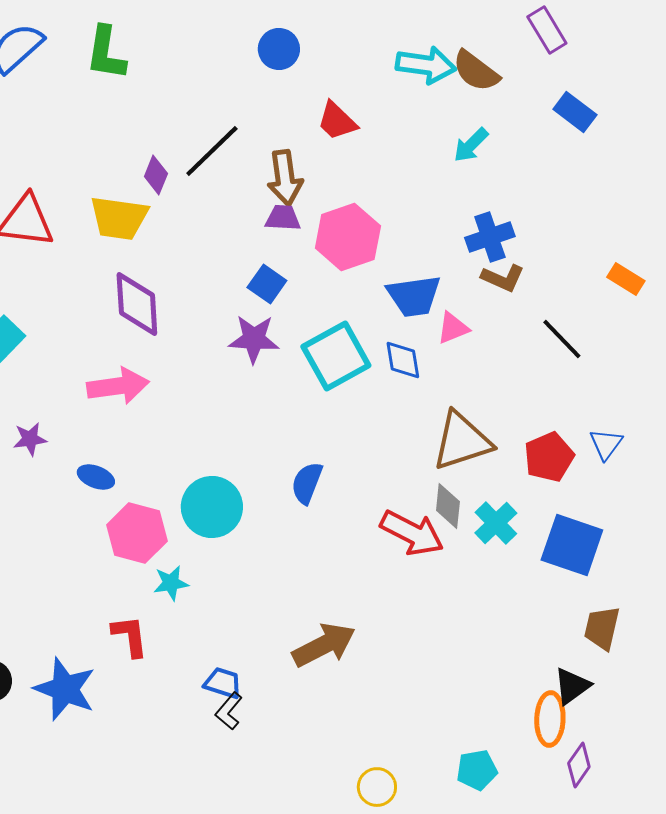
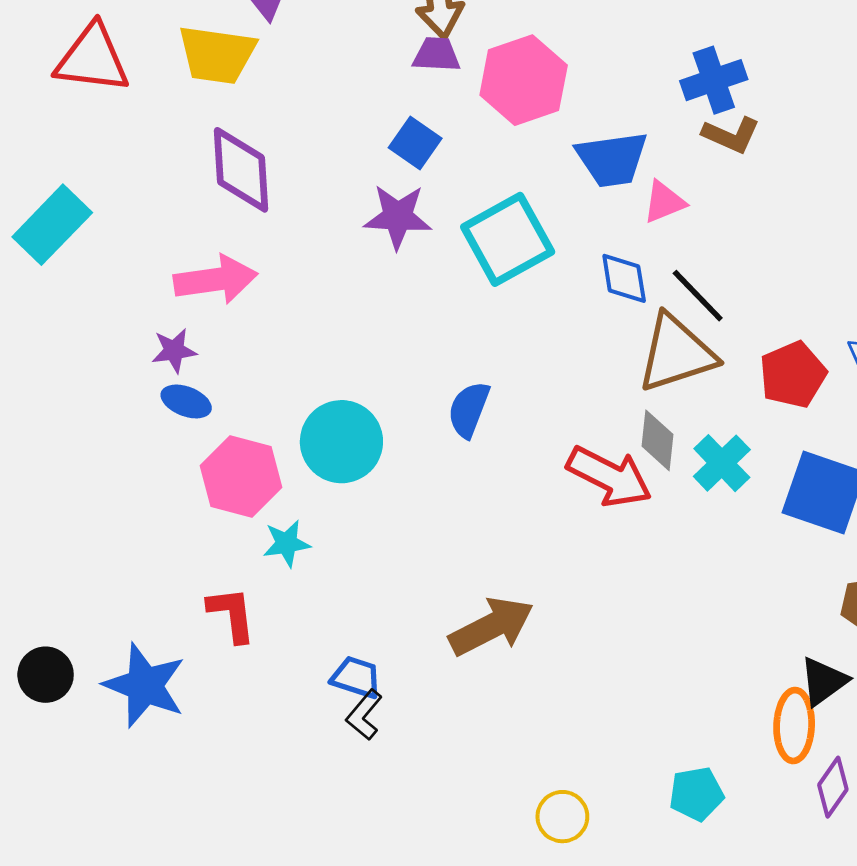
black line: (562, 339) -> (698, 296), moved
blue diamond: (403, 360) -> (624, 278), moved
purple star: (30, 439) -> (174, 351), moved

